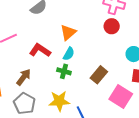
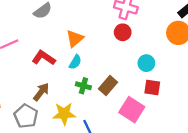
green cross: (64, 71) -> (83, 86), moved
brown arrow: (24, 77) -> (41, 92), moved

